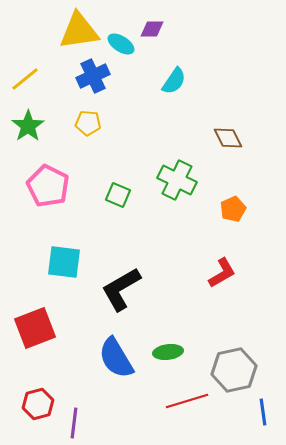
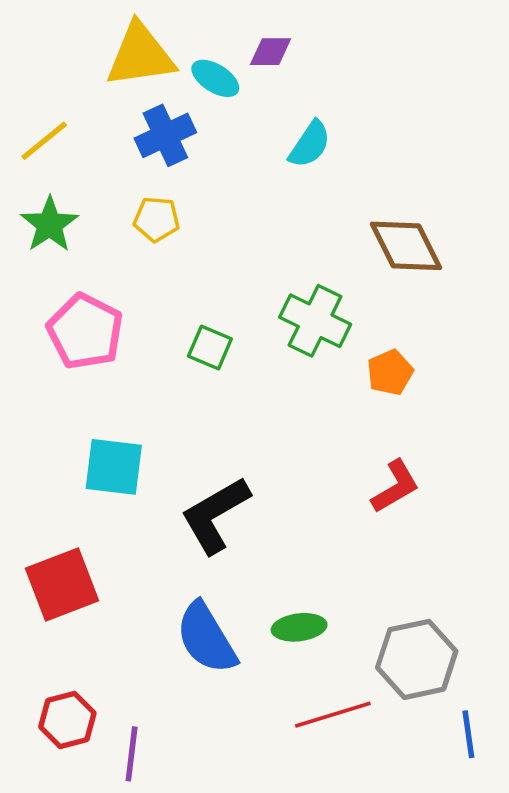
brown diamond: (228, 138) -> (406, 246), size x1.4
orange pentagon: (233, 209) -> (390, 372), moved

